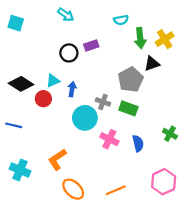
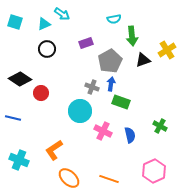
yellow cross: (165, 39) -> (167, 50), moved
black circle: (69, 53) -> (47, 49), moved
gray pentagon: (131, 80) -> (110, 61), moved
cyan triangle: (53, 81) -> (44, 24), moved
blue arrow: (72, 89) -> (111, 84), moved
gray cross: (103, 102) -> (92, 87), moved
orange line: (116, 190) -> (109, 179), turned 42

